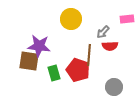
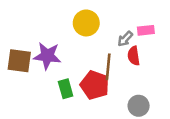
pink rectangle: (127, 19) -> (146, 30), moved
red semicircle: (110, 46) -> (134, 56), turned 84
brown square: (29, 61) -> (19, 61), moved

